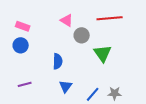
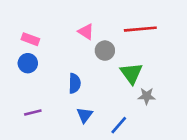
gray star: (115, 93) -> (147, 96), moved

